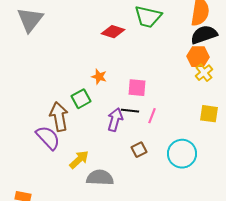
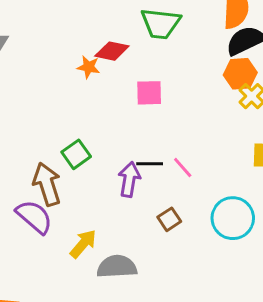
orange star: (99, 77) -> (89, 67), moved
pink square: (137, 88) -> (149, 93), moved
pink line: (152, 116) -> (183, 167), turned -56

